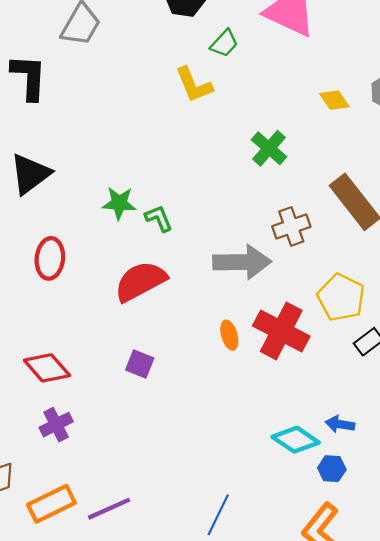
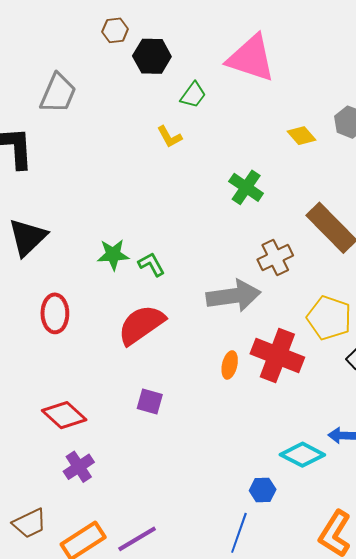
yellow L-shape: (194, 85) -> (169, 137), size x0.7
orange ellipse: (229, 335) -> (230, 365), turned 36
blue hexagon: (332, 469) -> (263, 490), moved

